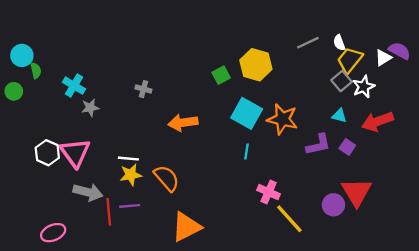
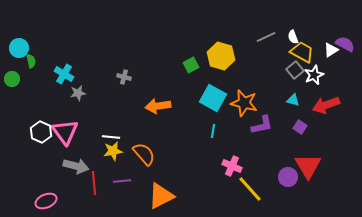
yellow trapezoid: (350, 60) -> (302, 52), turned 80
purple L-shape: (318, 145) -> (262, 125), moved
purple line: (130, 206) -> (122, 181), moved

